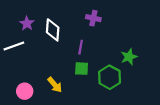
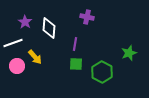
green star: (129, 57) -> (129, 53), moved
yellow arrow: (55, 85) -> (35, 57), moved
pink circle: (25, 91) -> (17, 66), moved

